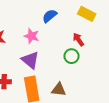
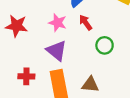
red arrow: (78, 39) -> (86, 23), moved

